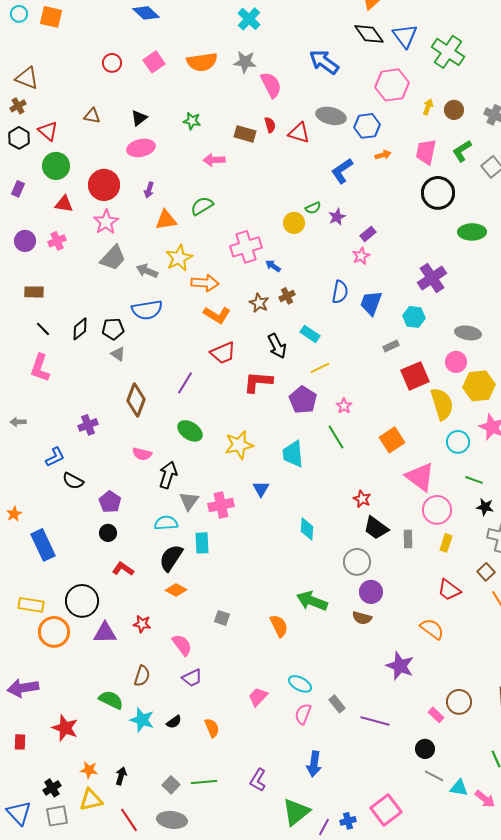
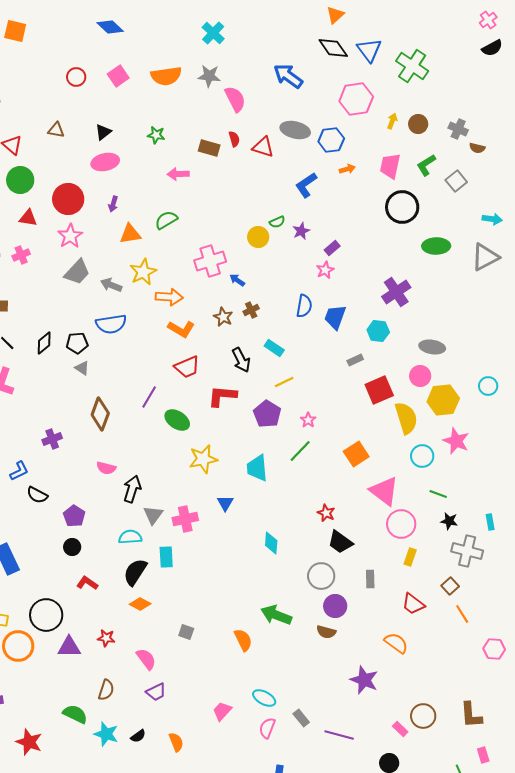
green ellipse: (190, 431) -> (177, 420), moved
green line: (336, 437) -> (300, 451), turned 75
gray rectangle: (408, 539) -> (370, 579), moved

